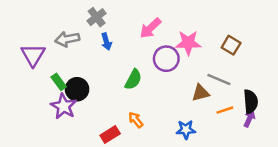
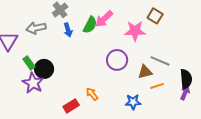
brown square: (231, 45) -> (155, 16), moved
purple circle: (166, 59) -> (117, 60), moved
green semicircle: (133, 79) -> (90, 25), moved
orange line: (225, 110) -> (157, 86), moved

